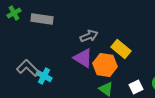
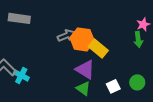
purple triangle: (83, 58) -> (85, 69), moved
orange hexagon: (105, 65) -> (82, 39), moved

